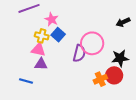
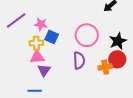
purple semicircle: (79, 53) -> (79, 60), moved
purple triangle: (41, 64) -> (44, 70), turned -40
orange cross: (100, 79) -> (105, 67), turned 32

